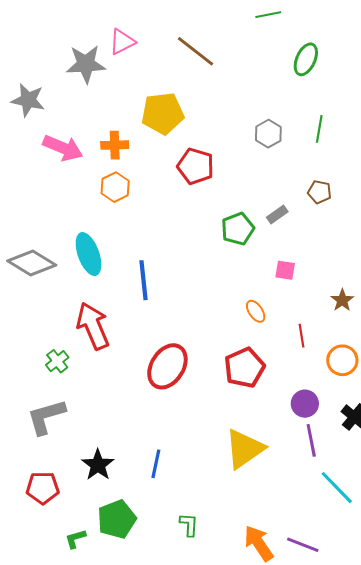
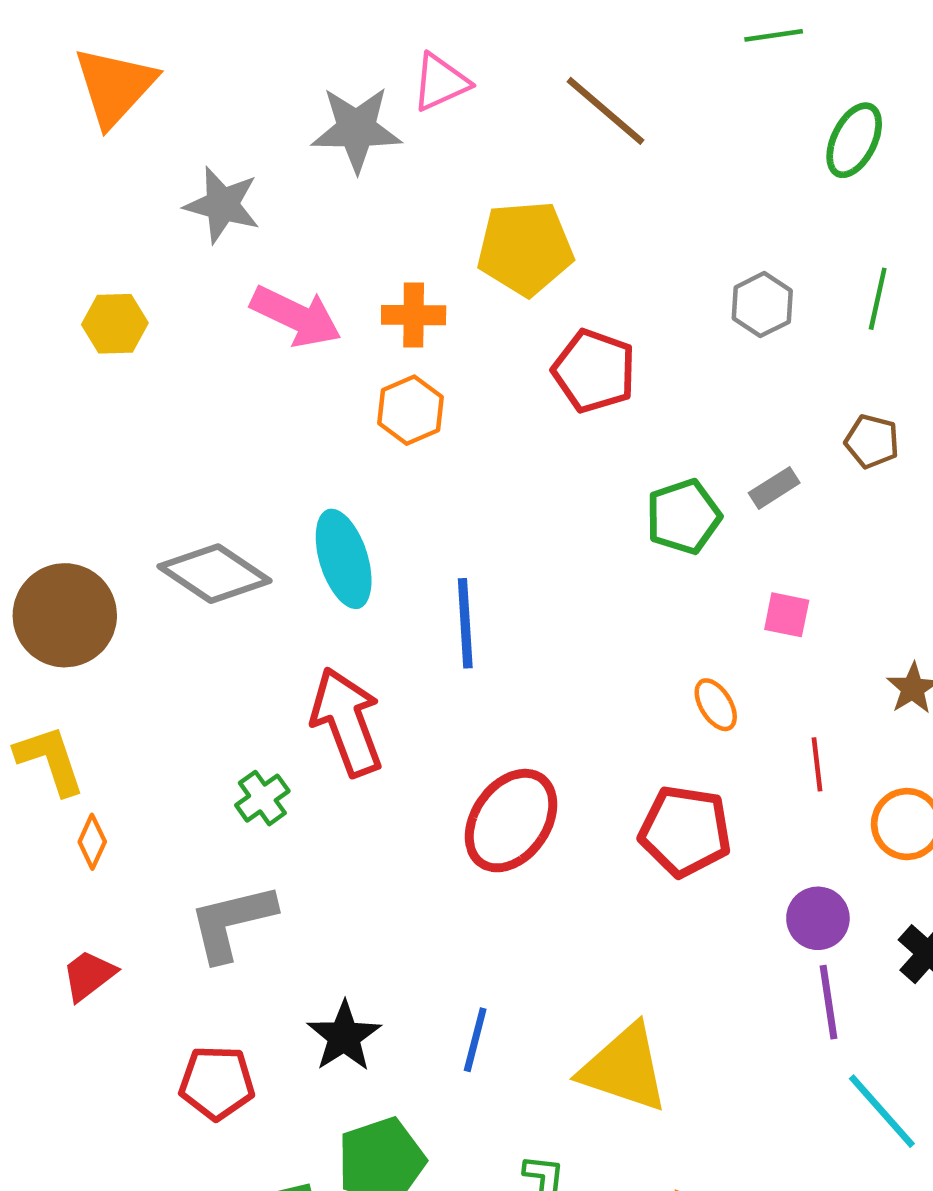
red pentagon: (245, 368) -> (685, 831), turned 30
yellow triangle: (244, 449) -> (624, 1068), moved, turned 51

